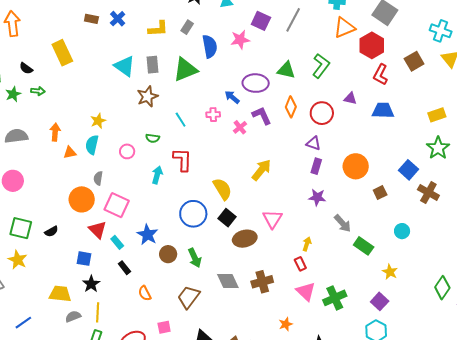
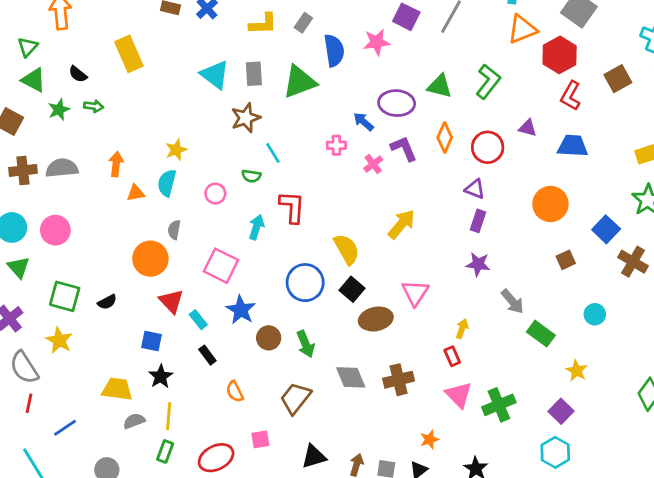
cyan line: (181, 120) -> (273, 153), moved
orange circle: (356, 166) -> (550, 204), moved
pink square: (117, 205) -> (221, 266), moved

